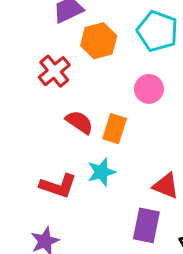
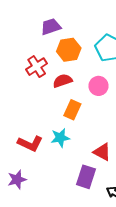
red semicircle: (79, 122) -> (63, 81), moved, turned -60

